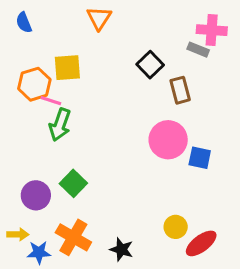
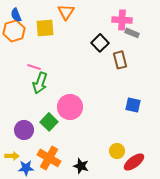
pink cross: (212, 30) -> (122, 20), moved
yellow square: (67, 68) -> (45, 28), moved
orange hexagon: (34, 84) -> (14, 31), moved
pink circle: (168, 140) -> (70, 107), moved

